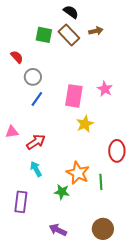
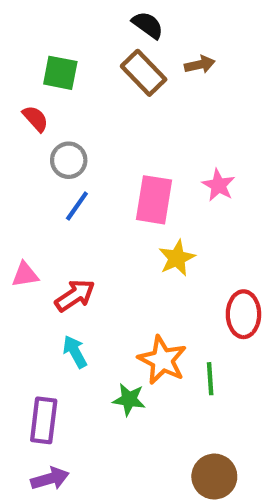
green square: (44, 35) -> (60, 73), moved
purple arrow: (58, 230) -> (50, 479), moved, turned 138

